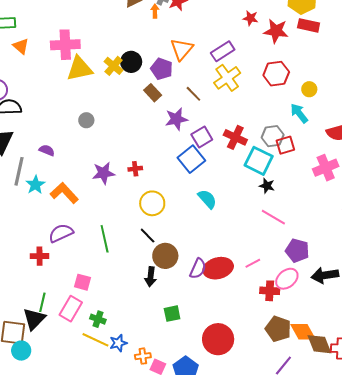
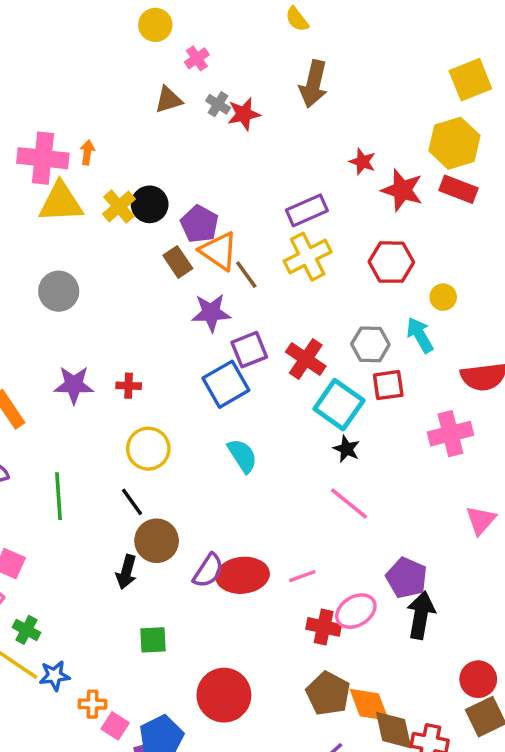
orange arrow: (155, 11) -> (87, 152), moved
orange triangle: (182, 49) -> (219, 251), moved, turned -45
gray circle: (86, 120) -> (59, 291), size x1.5
gray hexagon: (273, 136) -> (370, 344), moved
purple pentagon: (297, 251) -> (407, 578), moved
black arrow: (325, 275) -> (421, 615), turned 100

